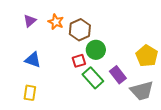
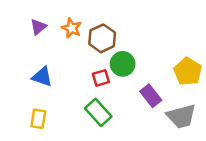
green rectangle: (93, 78) -> (98, 112), moved

